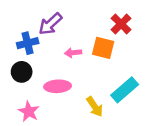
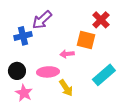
pink arrow: (73, 53) -> (67, 54), moved
black circle: (22, 72) -> (17, 71), moved
yellow arrow: (95, 107) -> (66, 88), moved

